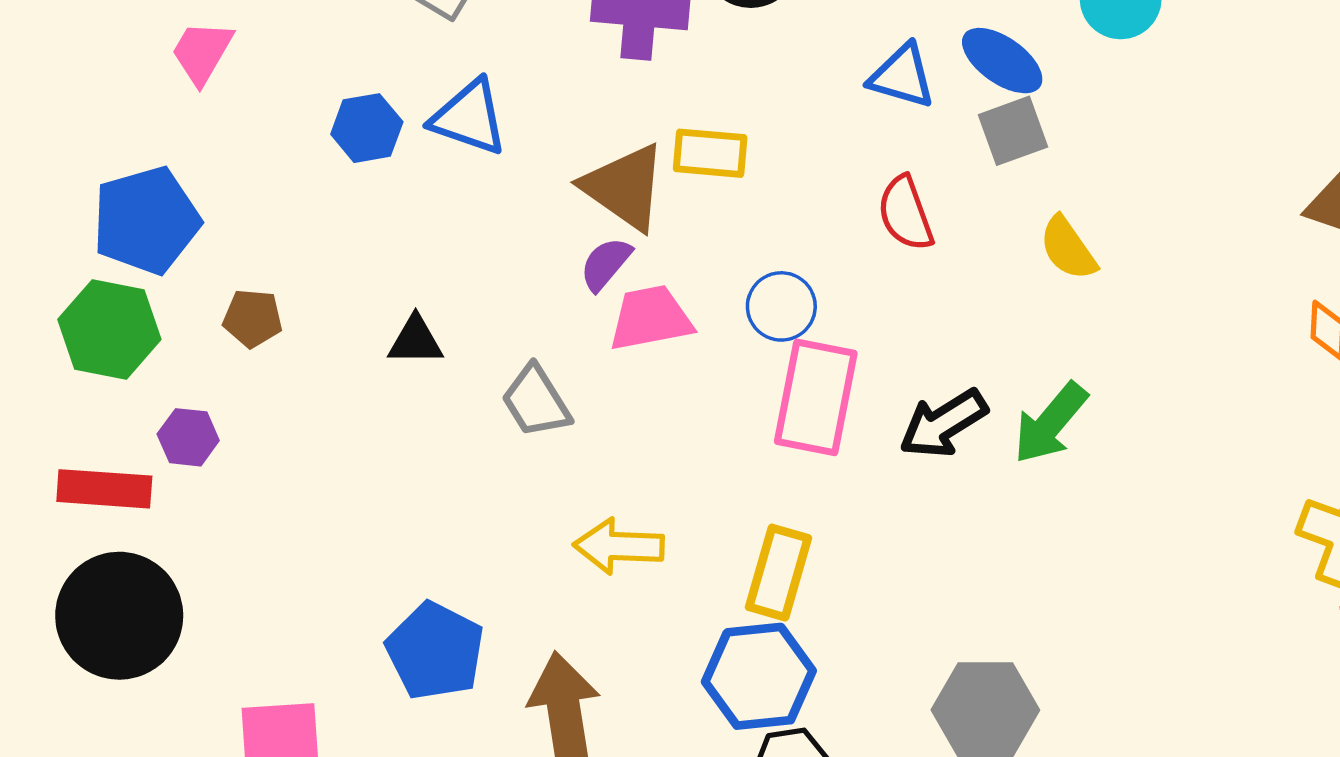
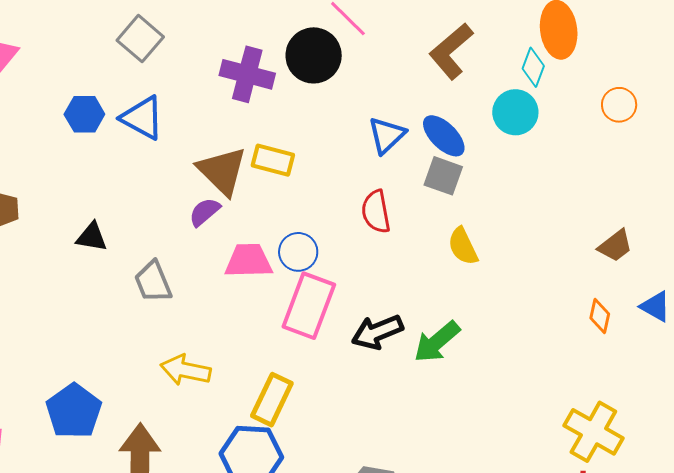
blue triangle: (902, 76) -> (387, 135), turned 51
gray square: (1013, 131) -> (443, 176), turned 30
pink trapezoid: (651, 318) -> (249, 261), moved

